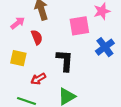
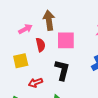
pink square: (79, 26) -> (66, 40), moved
yellow square: (18, 58) -> (21, 61), turned -35

